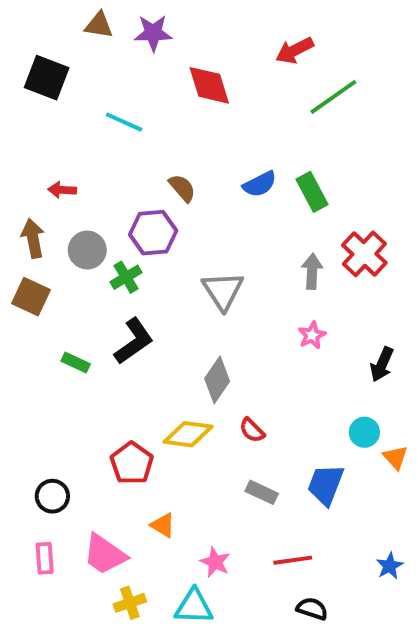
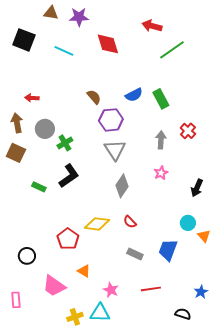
red arrow: (295, 50) -> (152, 26), turned 42
cyan line: (124, 122) -> (64, 51), moved
purple hexagon: (153, 233) -> (111, 120), moved
red cross: (364, 254) -> (188, 131), size x0.7
gray diamond: (217, 380) -> (122, 186), moved
pink rectangle: (45, 558) -> (16, 300), moved
yellow cross: (130, 603) -> (75, 317), moved
black semicircle: (312, 609) -> (183, 314), moved

